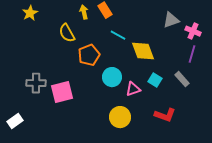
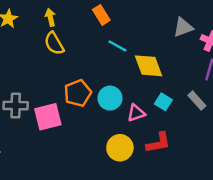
yellow arrow: (84, 12) -> (50, 17), moved
orange pentagon: (89, 55) -> (78, 93), moved
red L-shape: (165, 115) -> (158, 143), moved, turned -30

